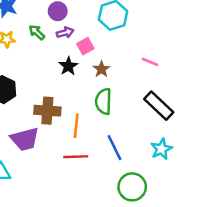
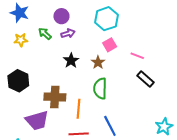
pink square: (85, 46) -> (110, 45), moved
black rectangle: (159, 106) -> (145, 79), moved, size x0.7
cyan star: (161, 149) -> (164, 127), moved

